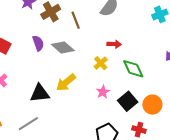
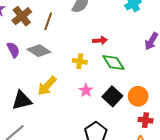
brown line: (76, 20) -> (48, 21), turned 48
red arrow: (114, 44) -> (100, 40), moved
yellow cross: (101, 63) -> (80, 61), turned -32
red cross: (139, 130) -> (145, 120), moved

